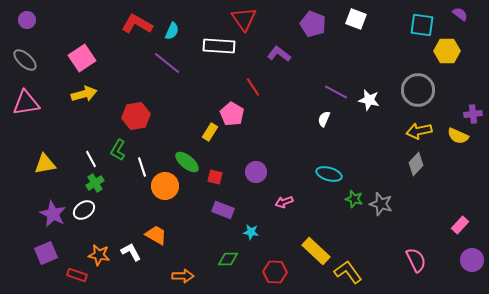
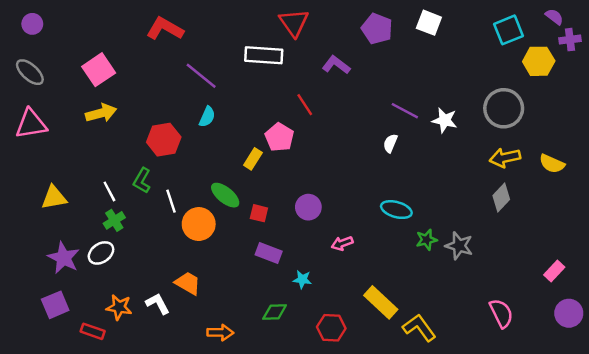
cyan square: (422, 25) -> (508, 30), turned -30
cyan semicircle: (172, 31) -> (207, 117), moved
purple cross: (473, 114) -> (570, 40), moved
green star: (354, 199) -> (427, 240), turned -30

